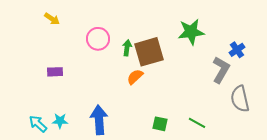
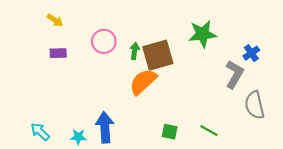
purple rectangle: (55, 72) -> (58, 53), moved
orange semicircle: (135, 77) -> (143, 82), size x1.6
cyan star: (60, 121) -> (78, 137), moved

